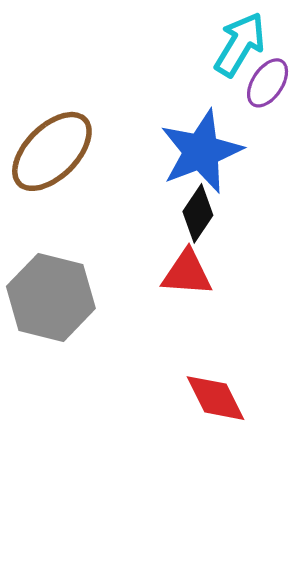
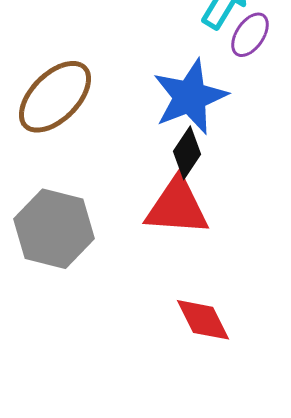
red triangle: (187, 273) -> (177, 207), size x1.4

